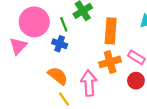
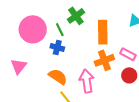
pink triangle: (18, 46) -> (19, 66), moved

